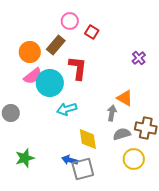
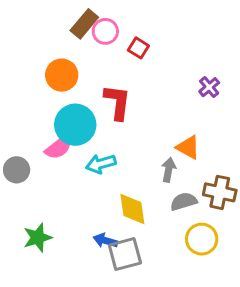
brown rectangle: (56, 45) -> (84, 24), moved
orange circle: (30, 52) -> (62, 75), moved
pink semicircle: (33, 76) -> (59, 147), moved

